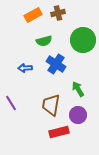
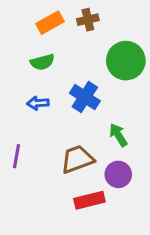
green semicircle: (44, 41) -> (42, 62), moved
purple line: (11, 103) -> (17, 156), turned 42
brown trapezoid: (51, 105) -> (77, 159), turned 60

